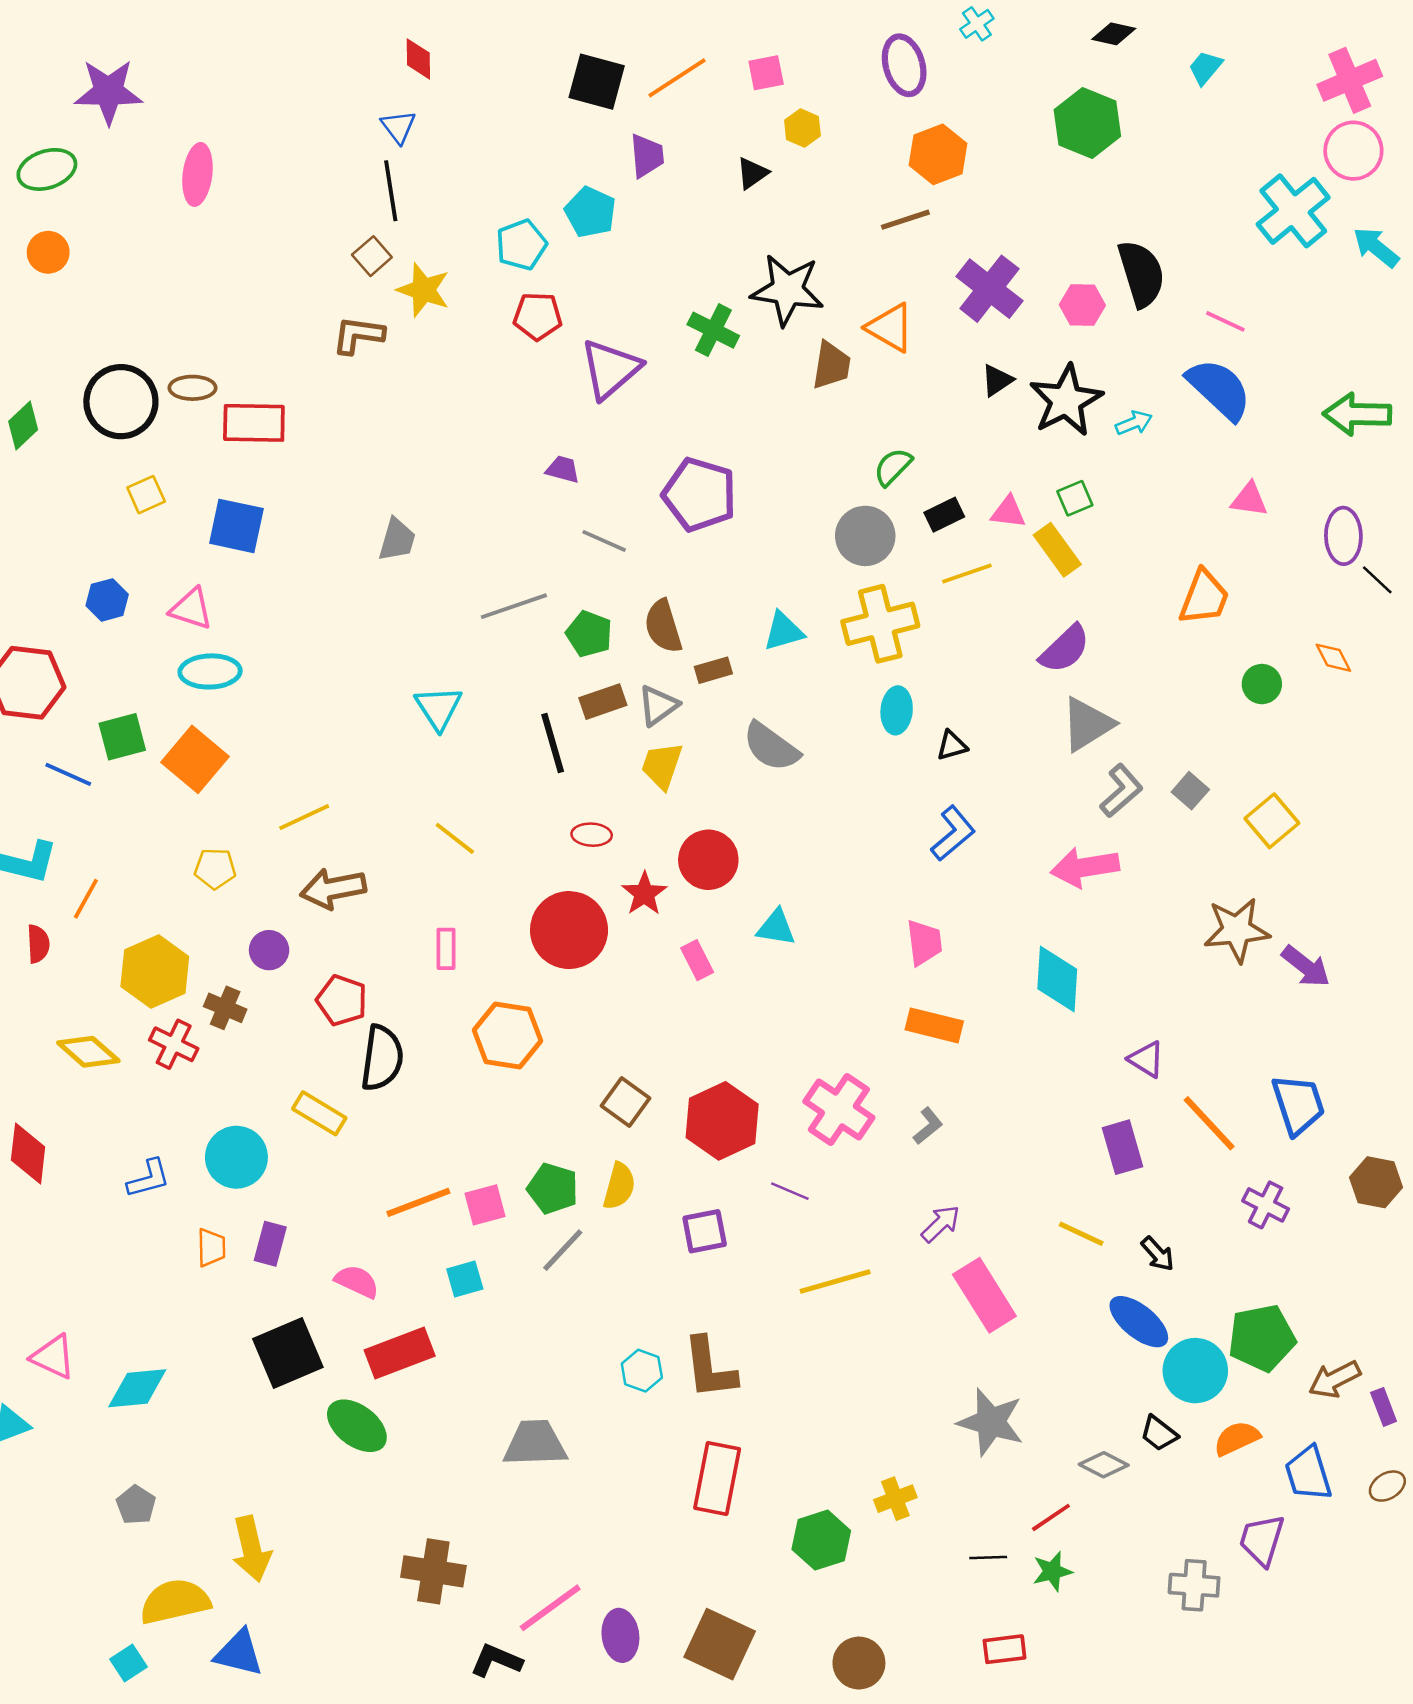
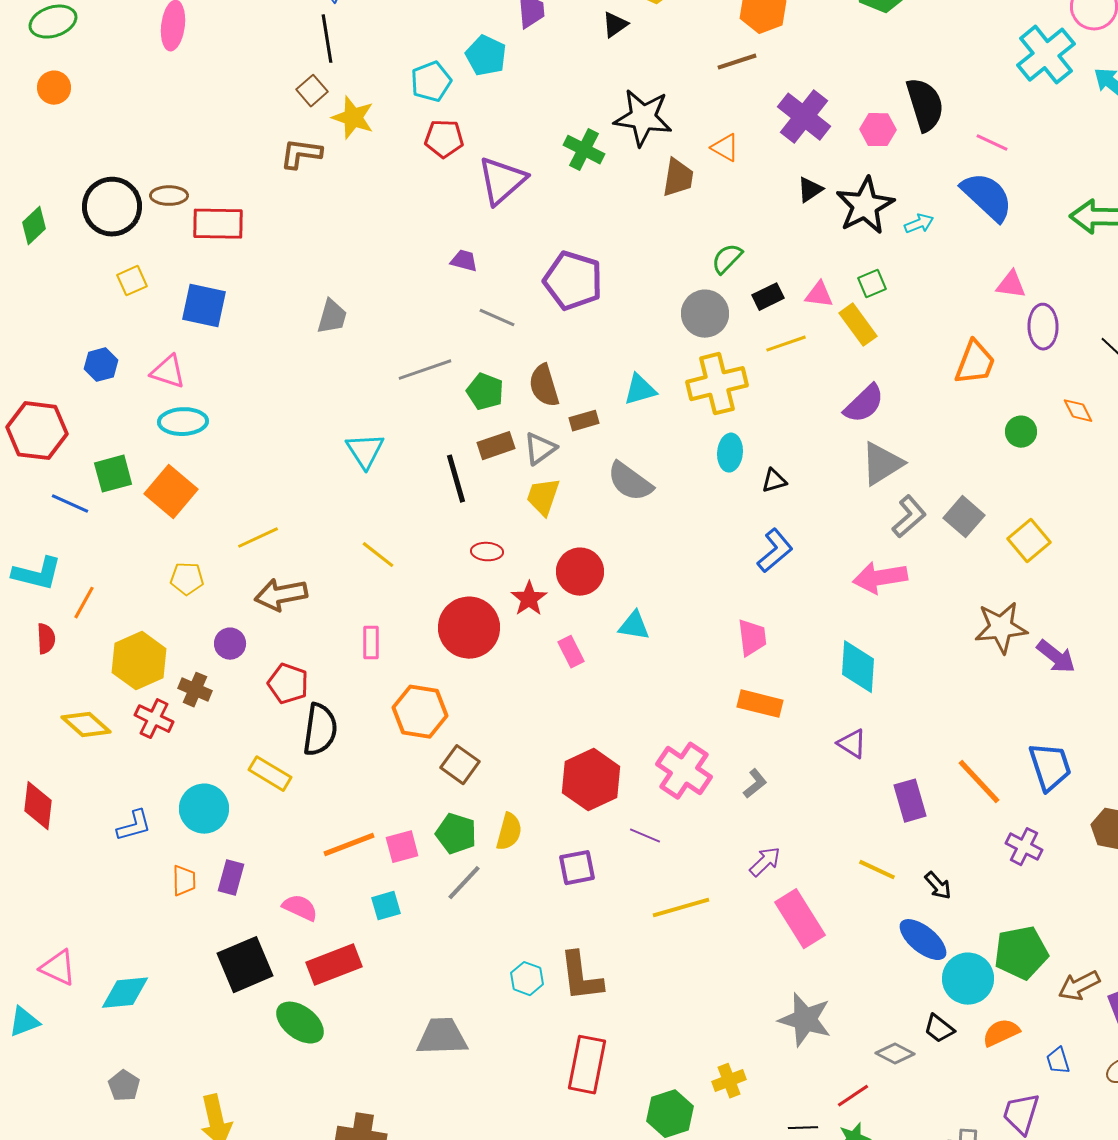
orange triangle: (890, 328) -> (725, 148), size x0.7
purple ellipse: (1343, 536) -> (1043, 327), moved
gray square: (1190, 791) -> (964, 517), size x1.4
purple triangle: (1146, 1059) -> (852, 744), moved
brown square: (625, 1102) -> (460, 765), moved
blue trapezoid: (1308, 1473) -> (1058, 1061), size x0.6

